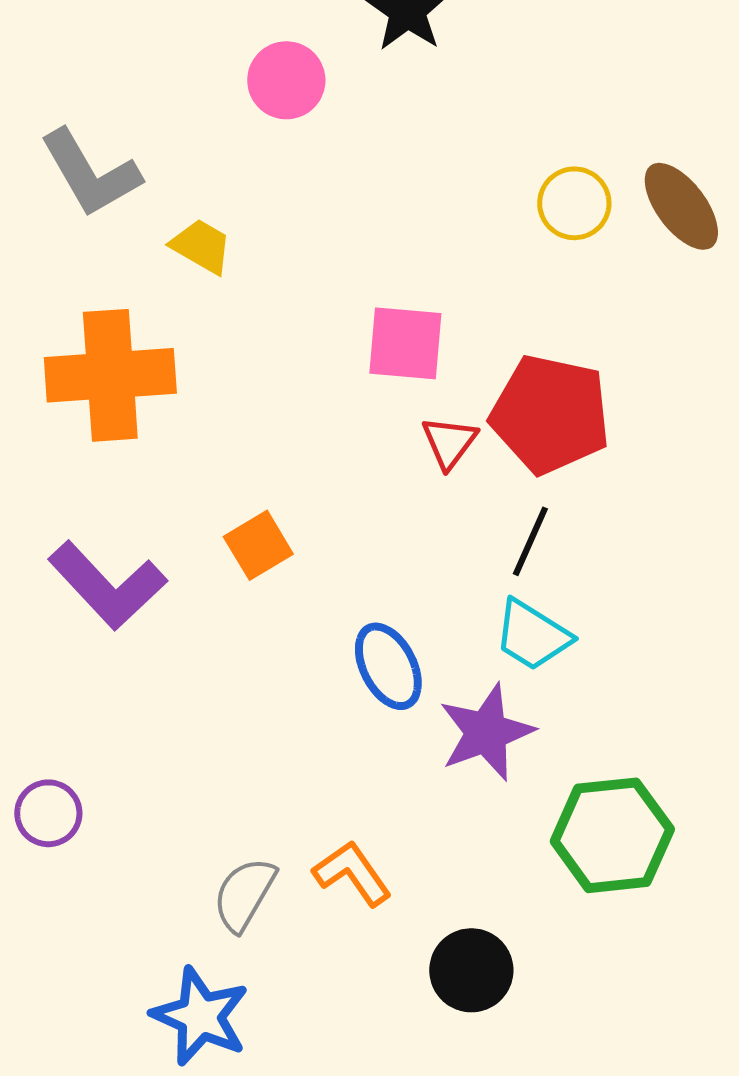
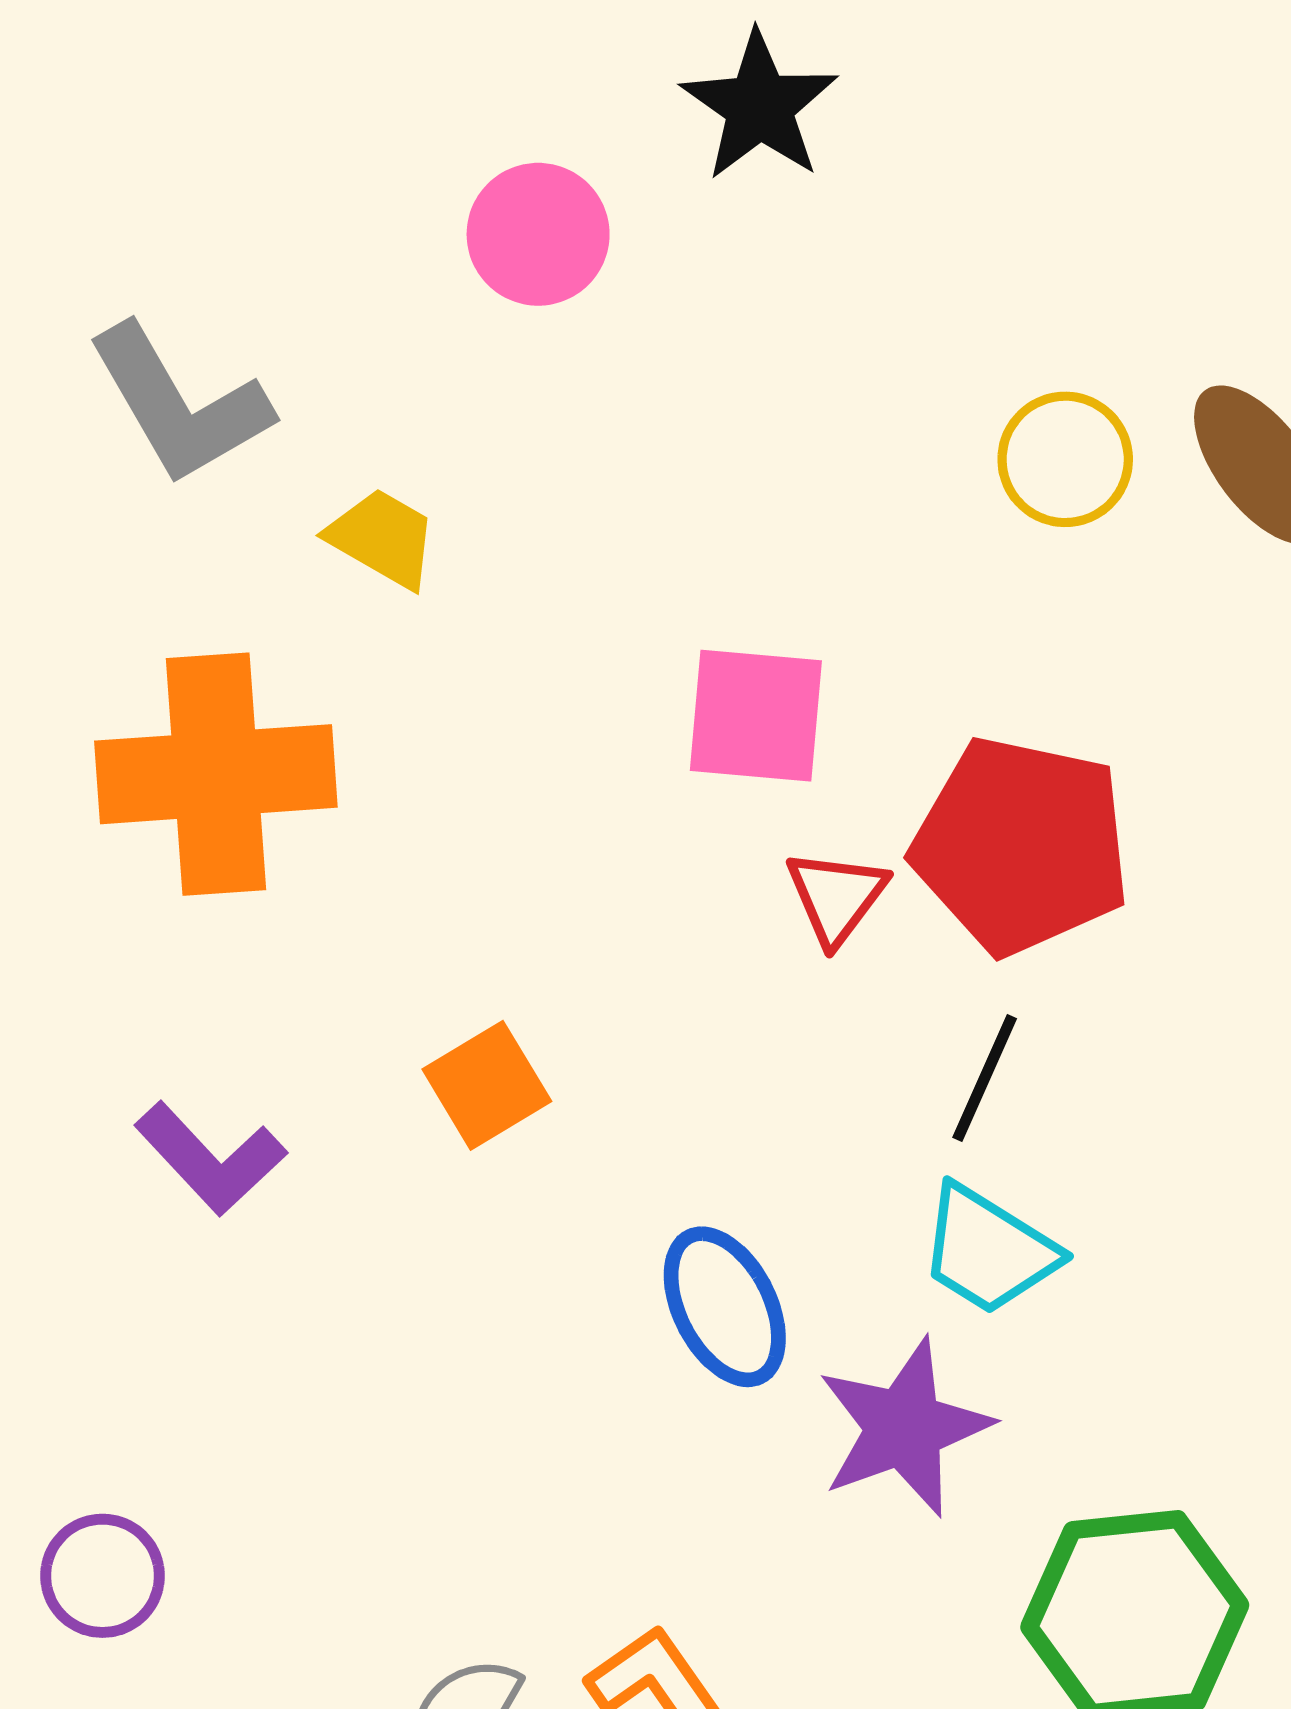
purple L-shape: (107, 585) -> (210, 1159), size x0.7

